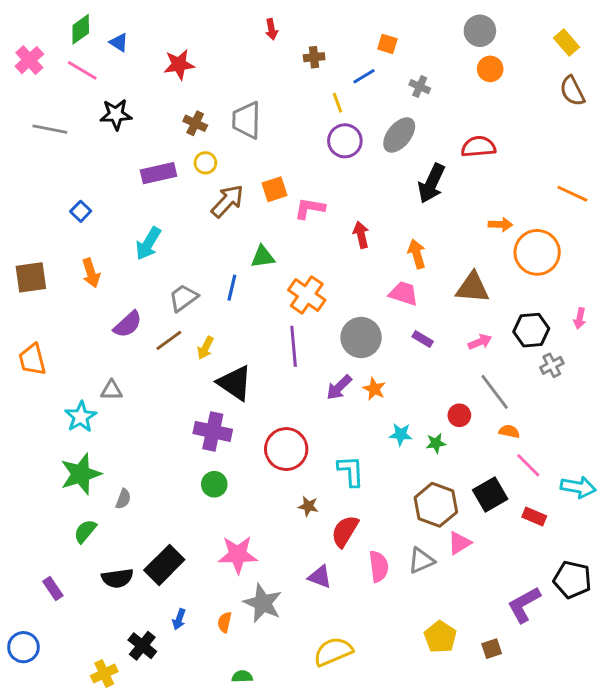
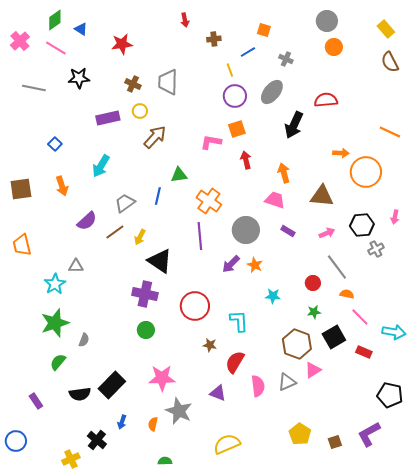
orange square: (274, 189) -> (237, 129), moved
green star: (436, 443) -> (314, 312), moved
purple L-shape: (524, 605) -> (369, 434), moved

